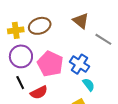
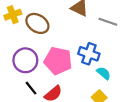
brown ellipse: (40, 26) -> (37, 23), turned 65
yellow cross: (16, 30) -> (13, 15), moved

